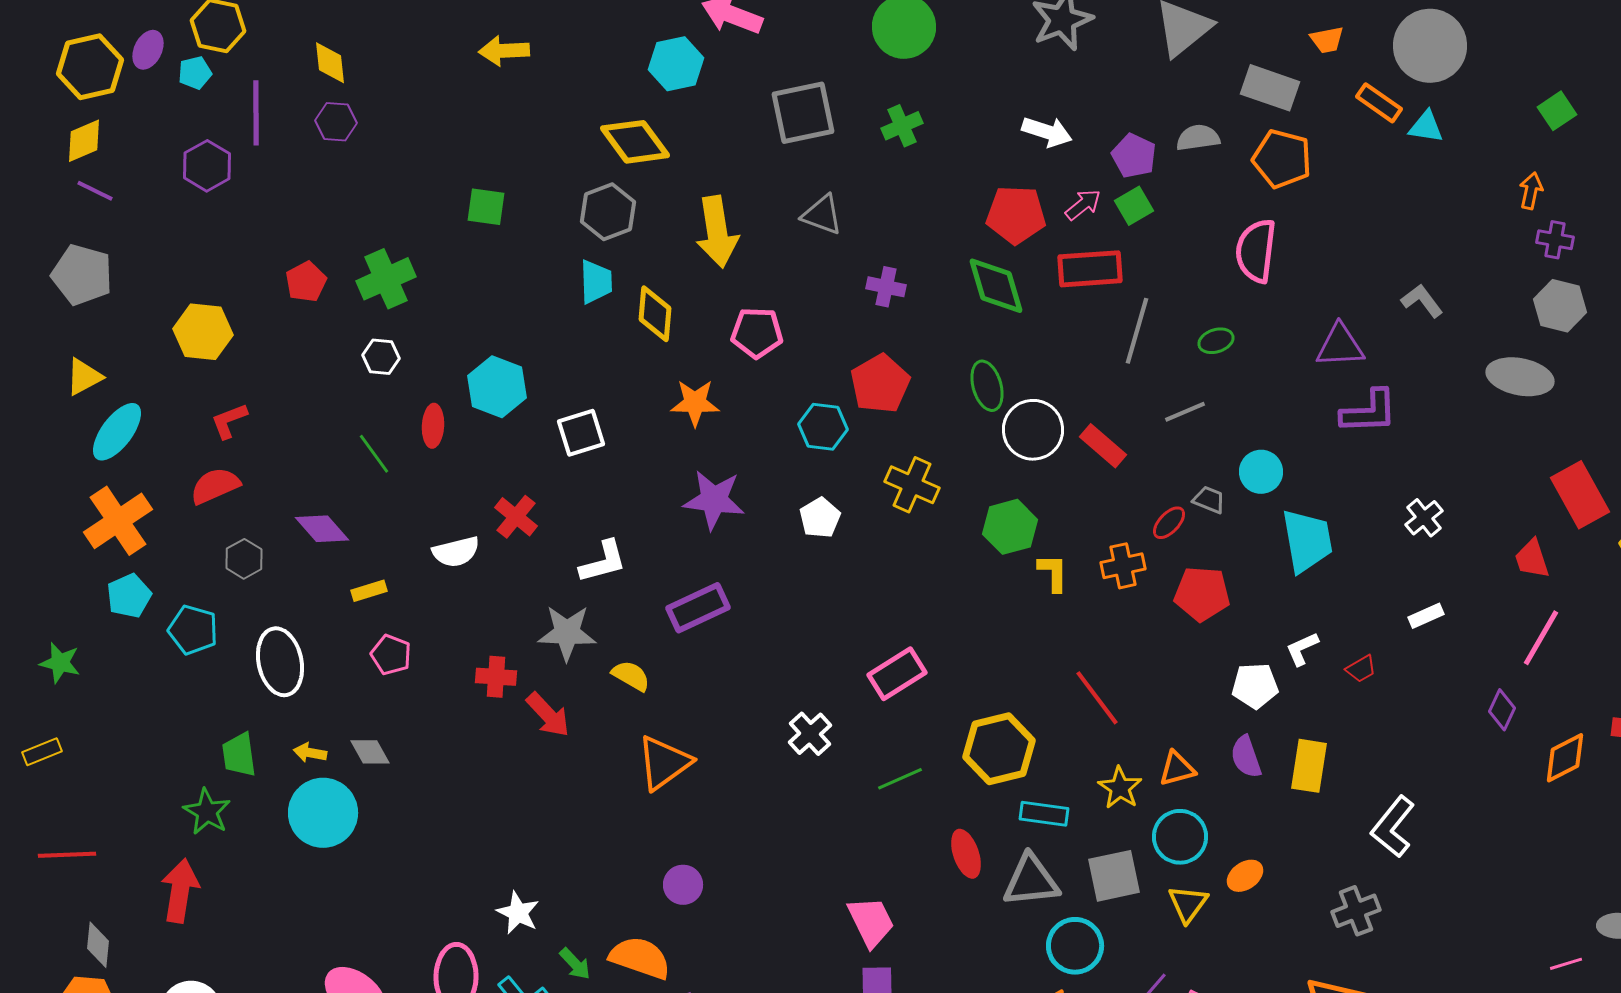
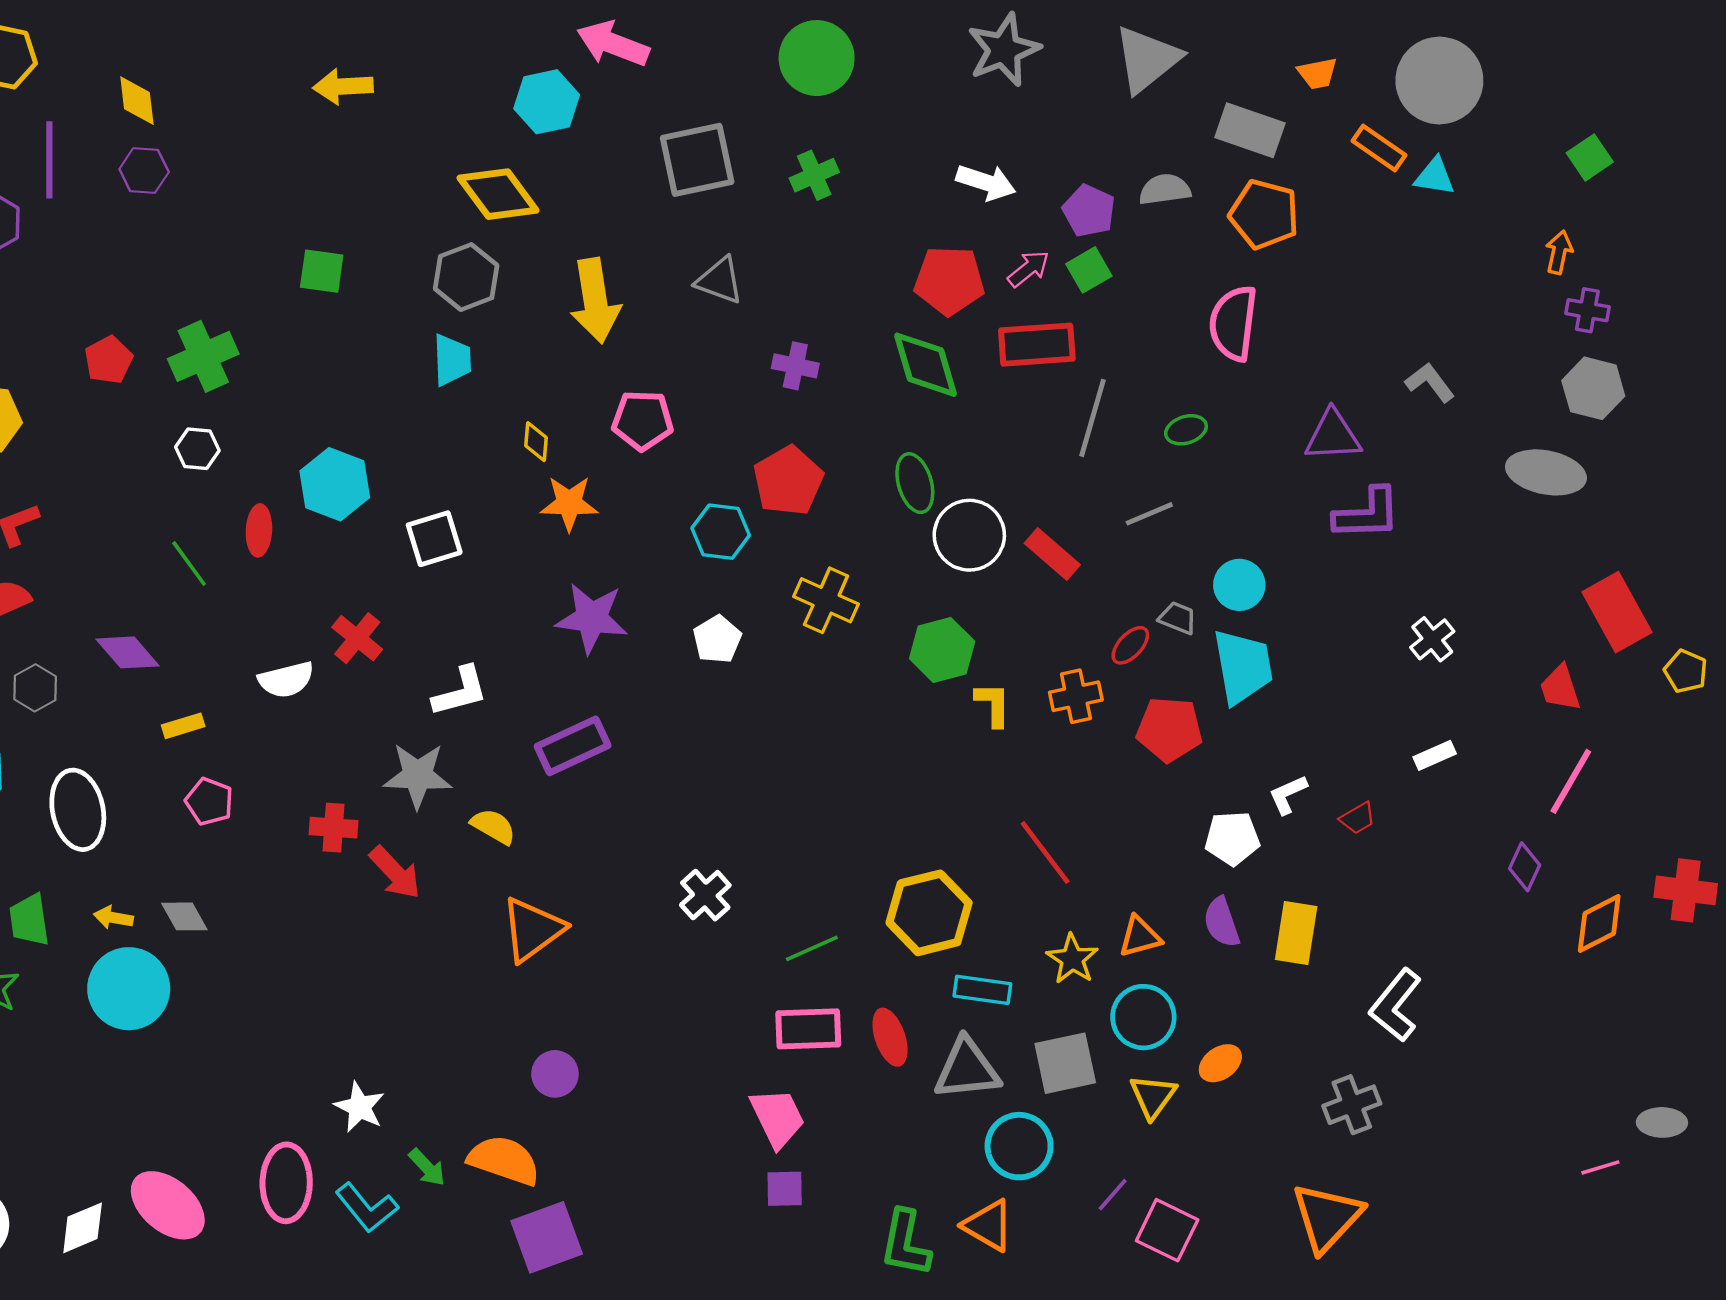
yellow diamond: (655, 314) -> (536, 442), moved, size x0.6
cyan trapezoid: (1307, 541) -> (1243, 667), moved
pink rectangle: (897, 674) -> (808, 1029), moved, turned 30

